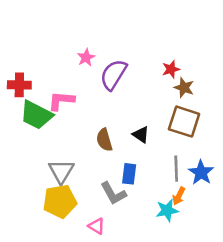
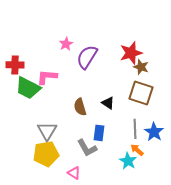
red star: (171, 69) -> (131, 53), size x1.6
orange arrow: (179, 196) -> (137, 150), turned 104
cyan star: (167, 210) -> (128, 161), turned -30

